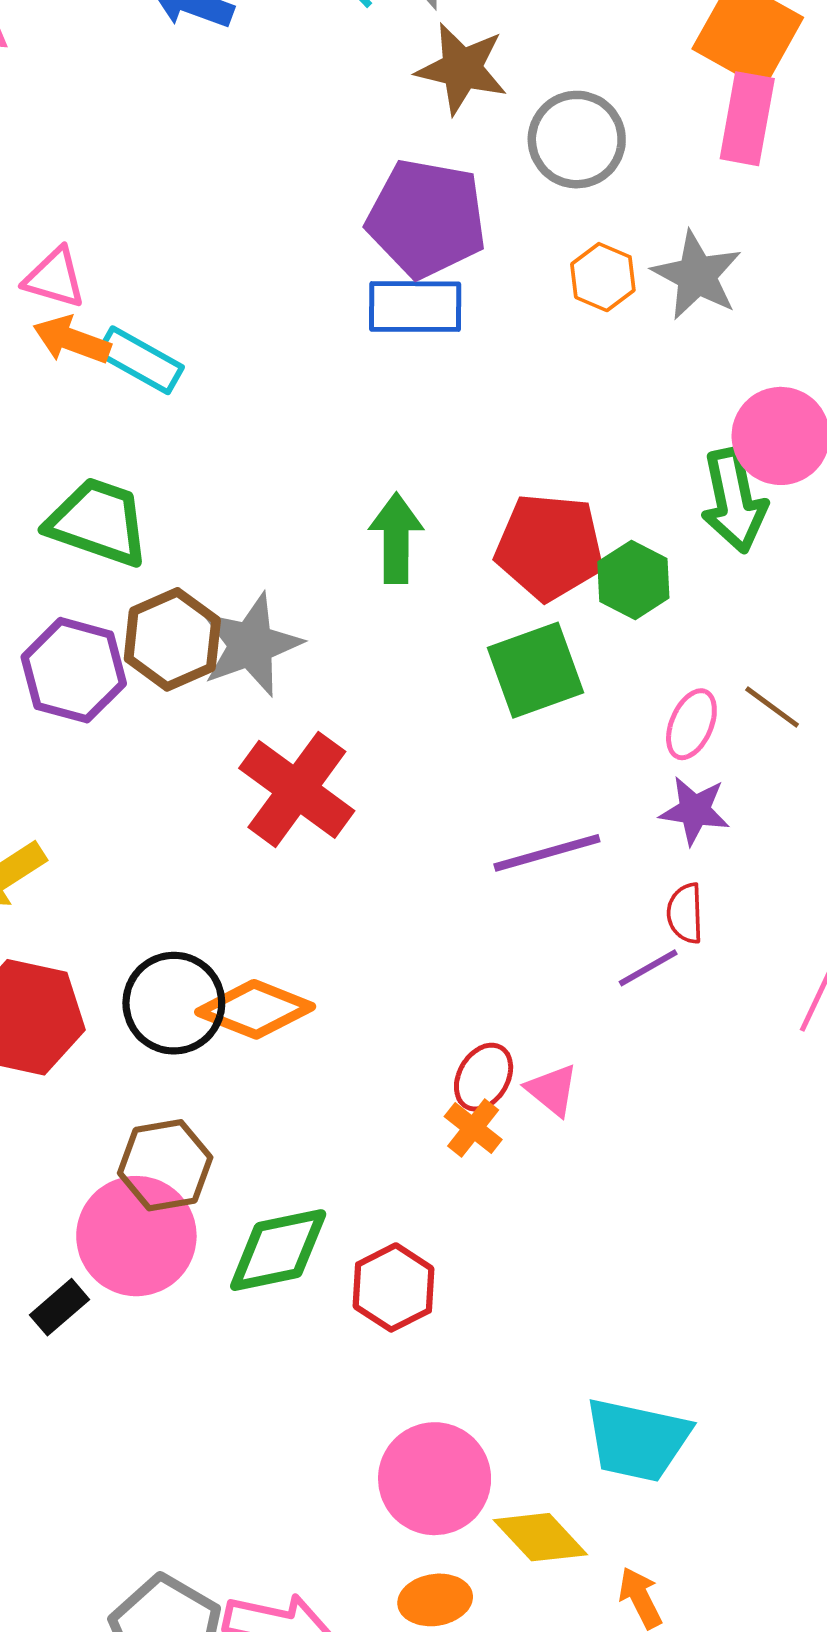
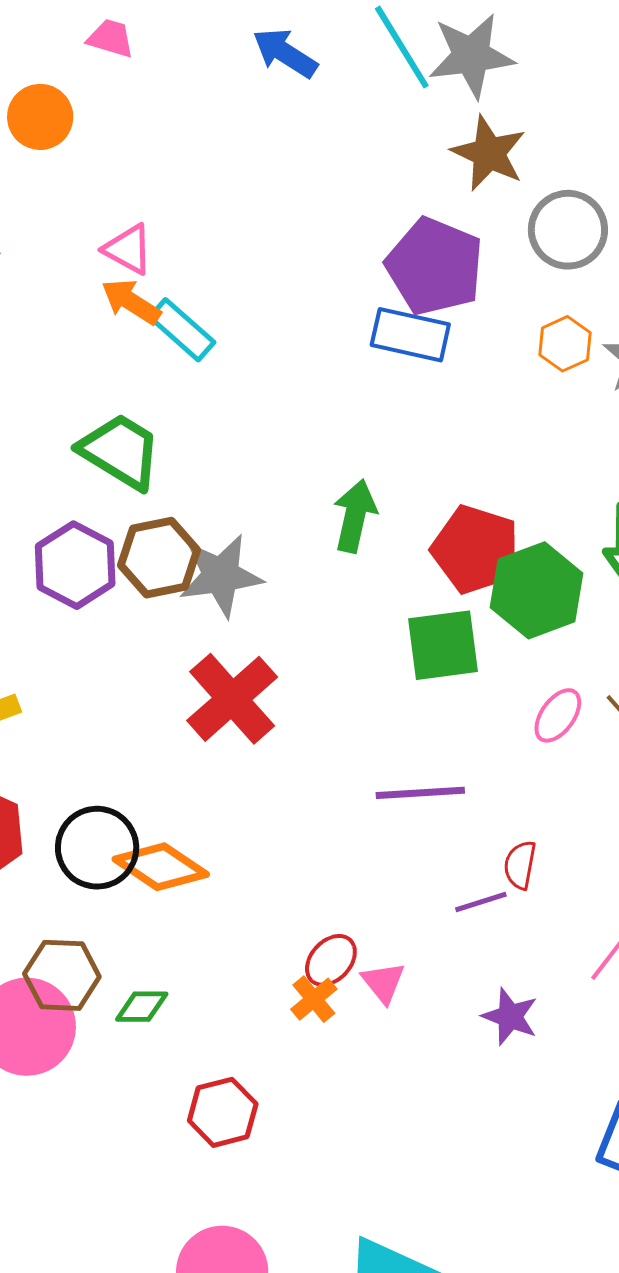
green hexagon: (633, 580) -> (537, 590), size x1.5
purple star: (695, 810) -> (510, 1017), moved
green diamond: (278, 1250) -> (142, 1007), moved, size x0.6

